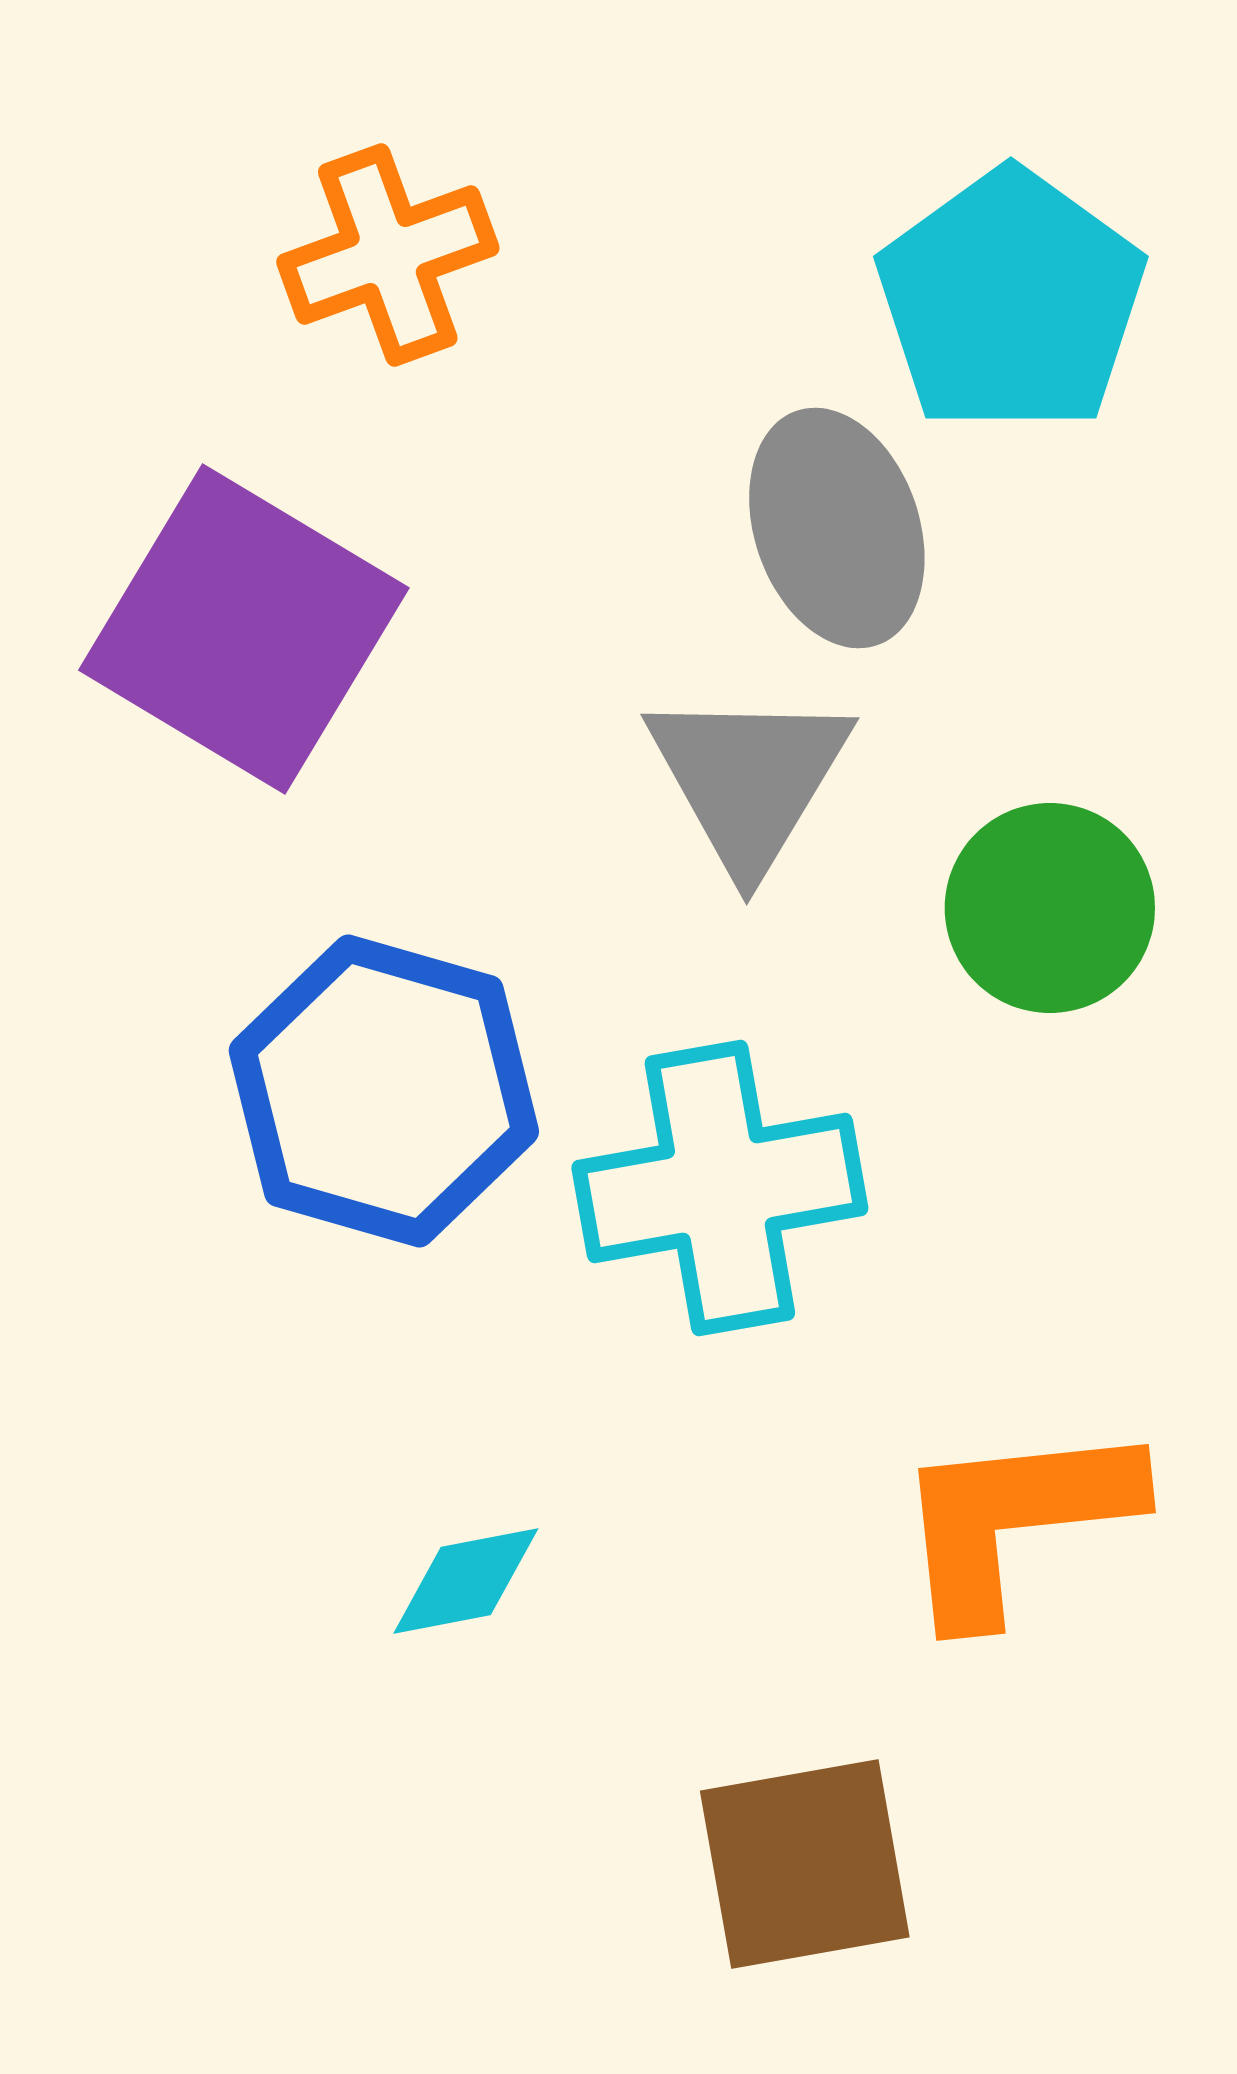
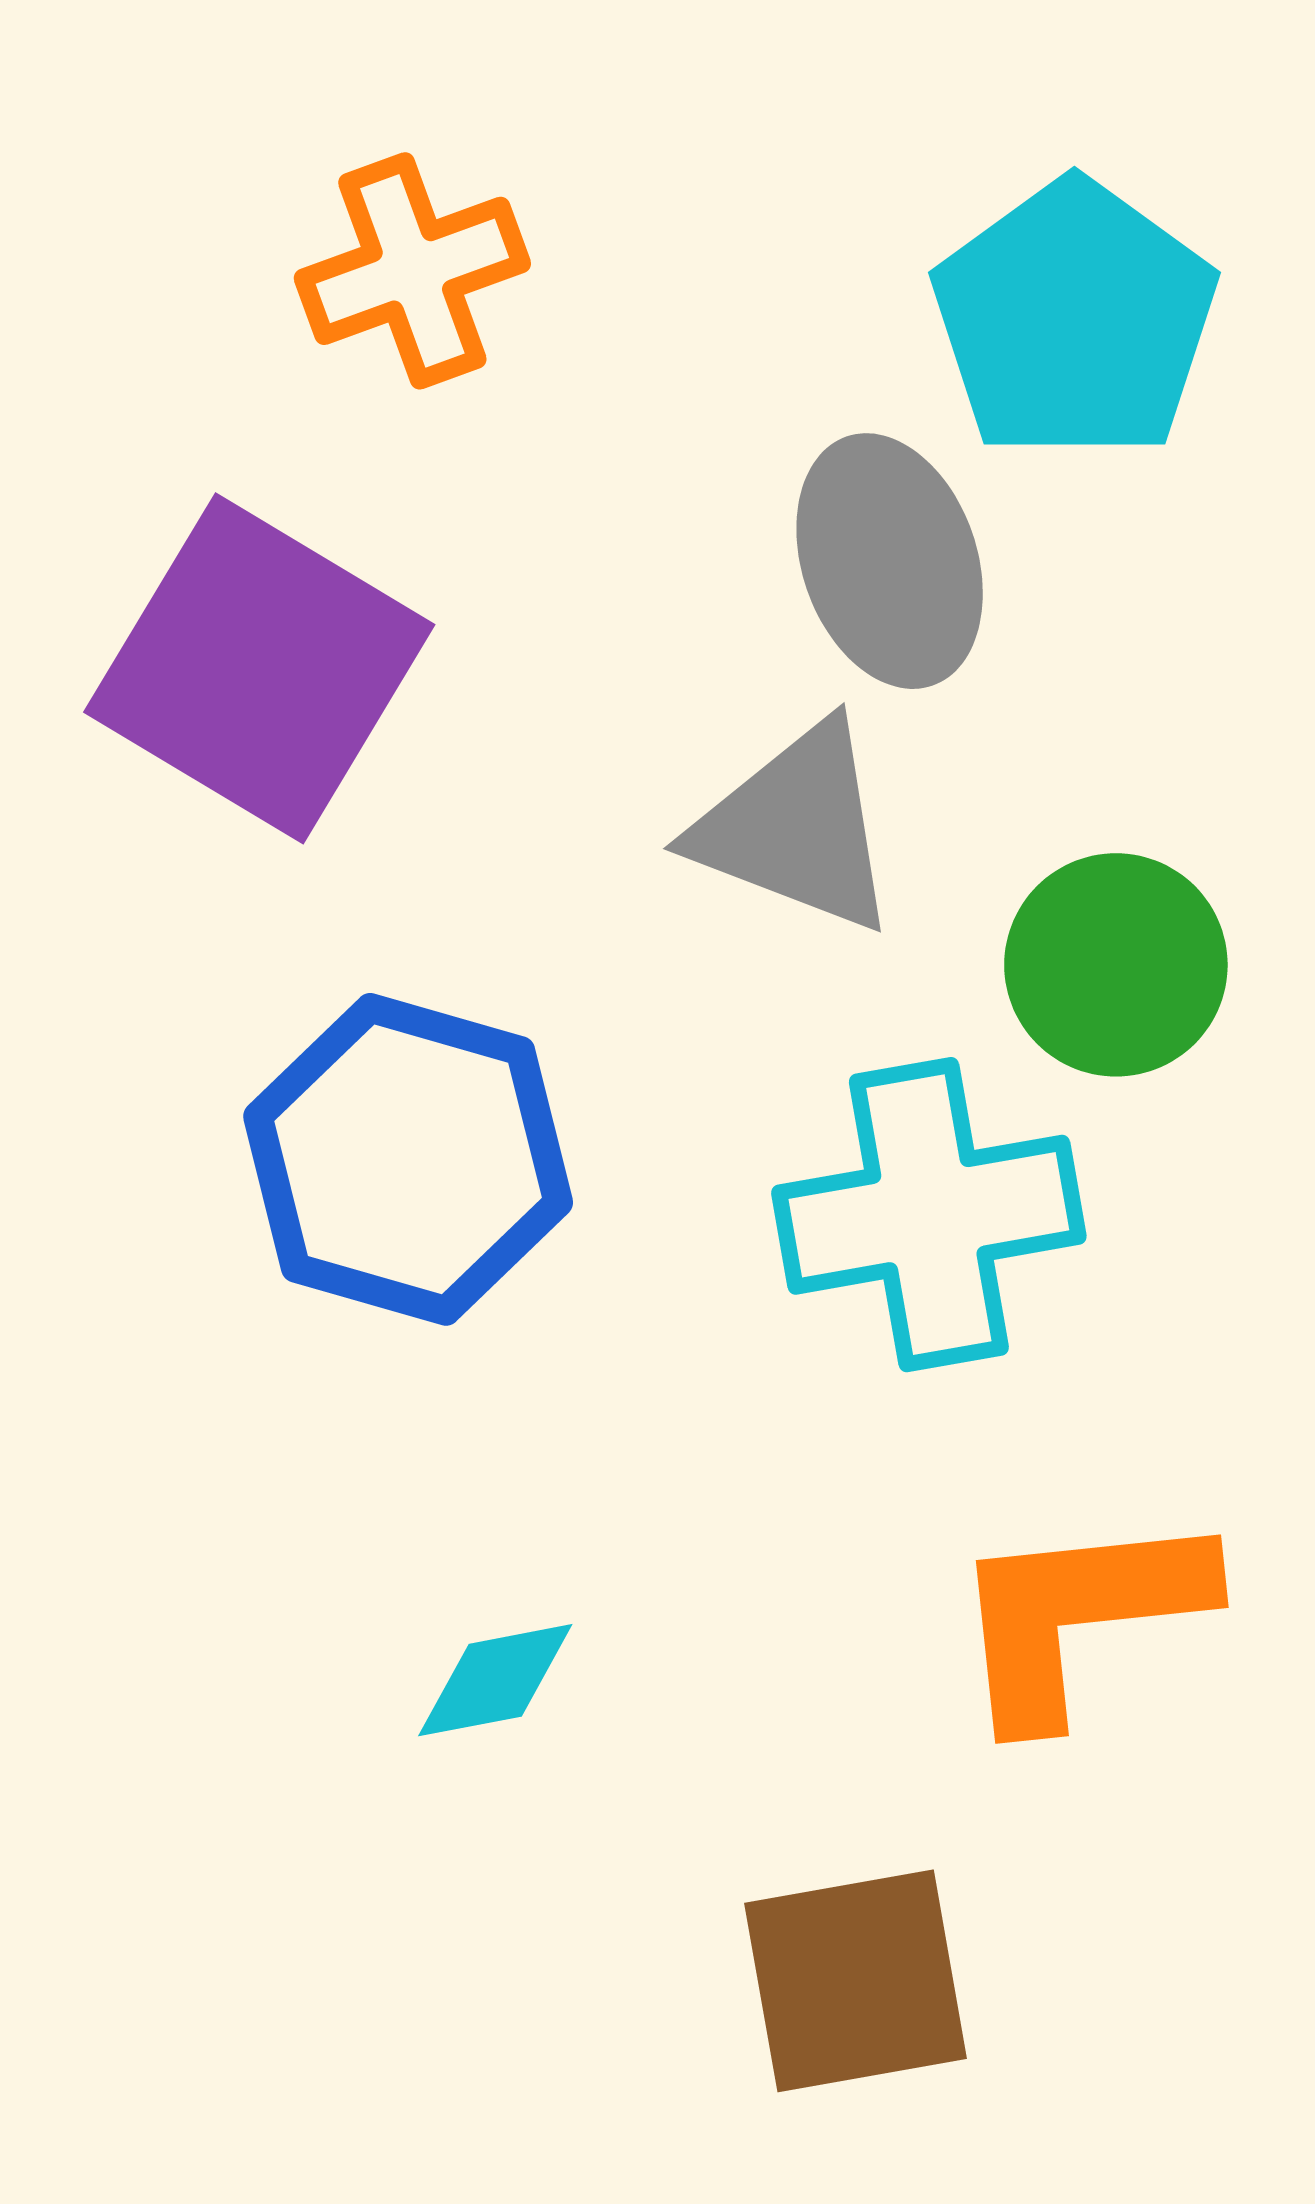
gray triangle: (749, 779) -> (796, 828), turned -40
cyan cross: (720, 1188) -> (929, 1215), moved

